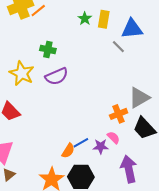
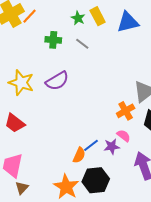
yellow rectangle: (104, 19) -> (98, 16), turned -30
gray line: (118, 47) -> (82, 44), moved
green cross: (48, 49) -> (53, 40), moved

